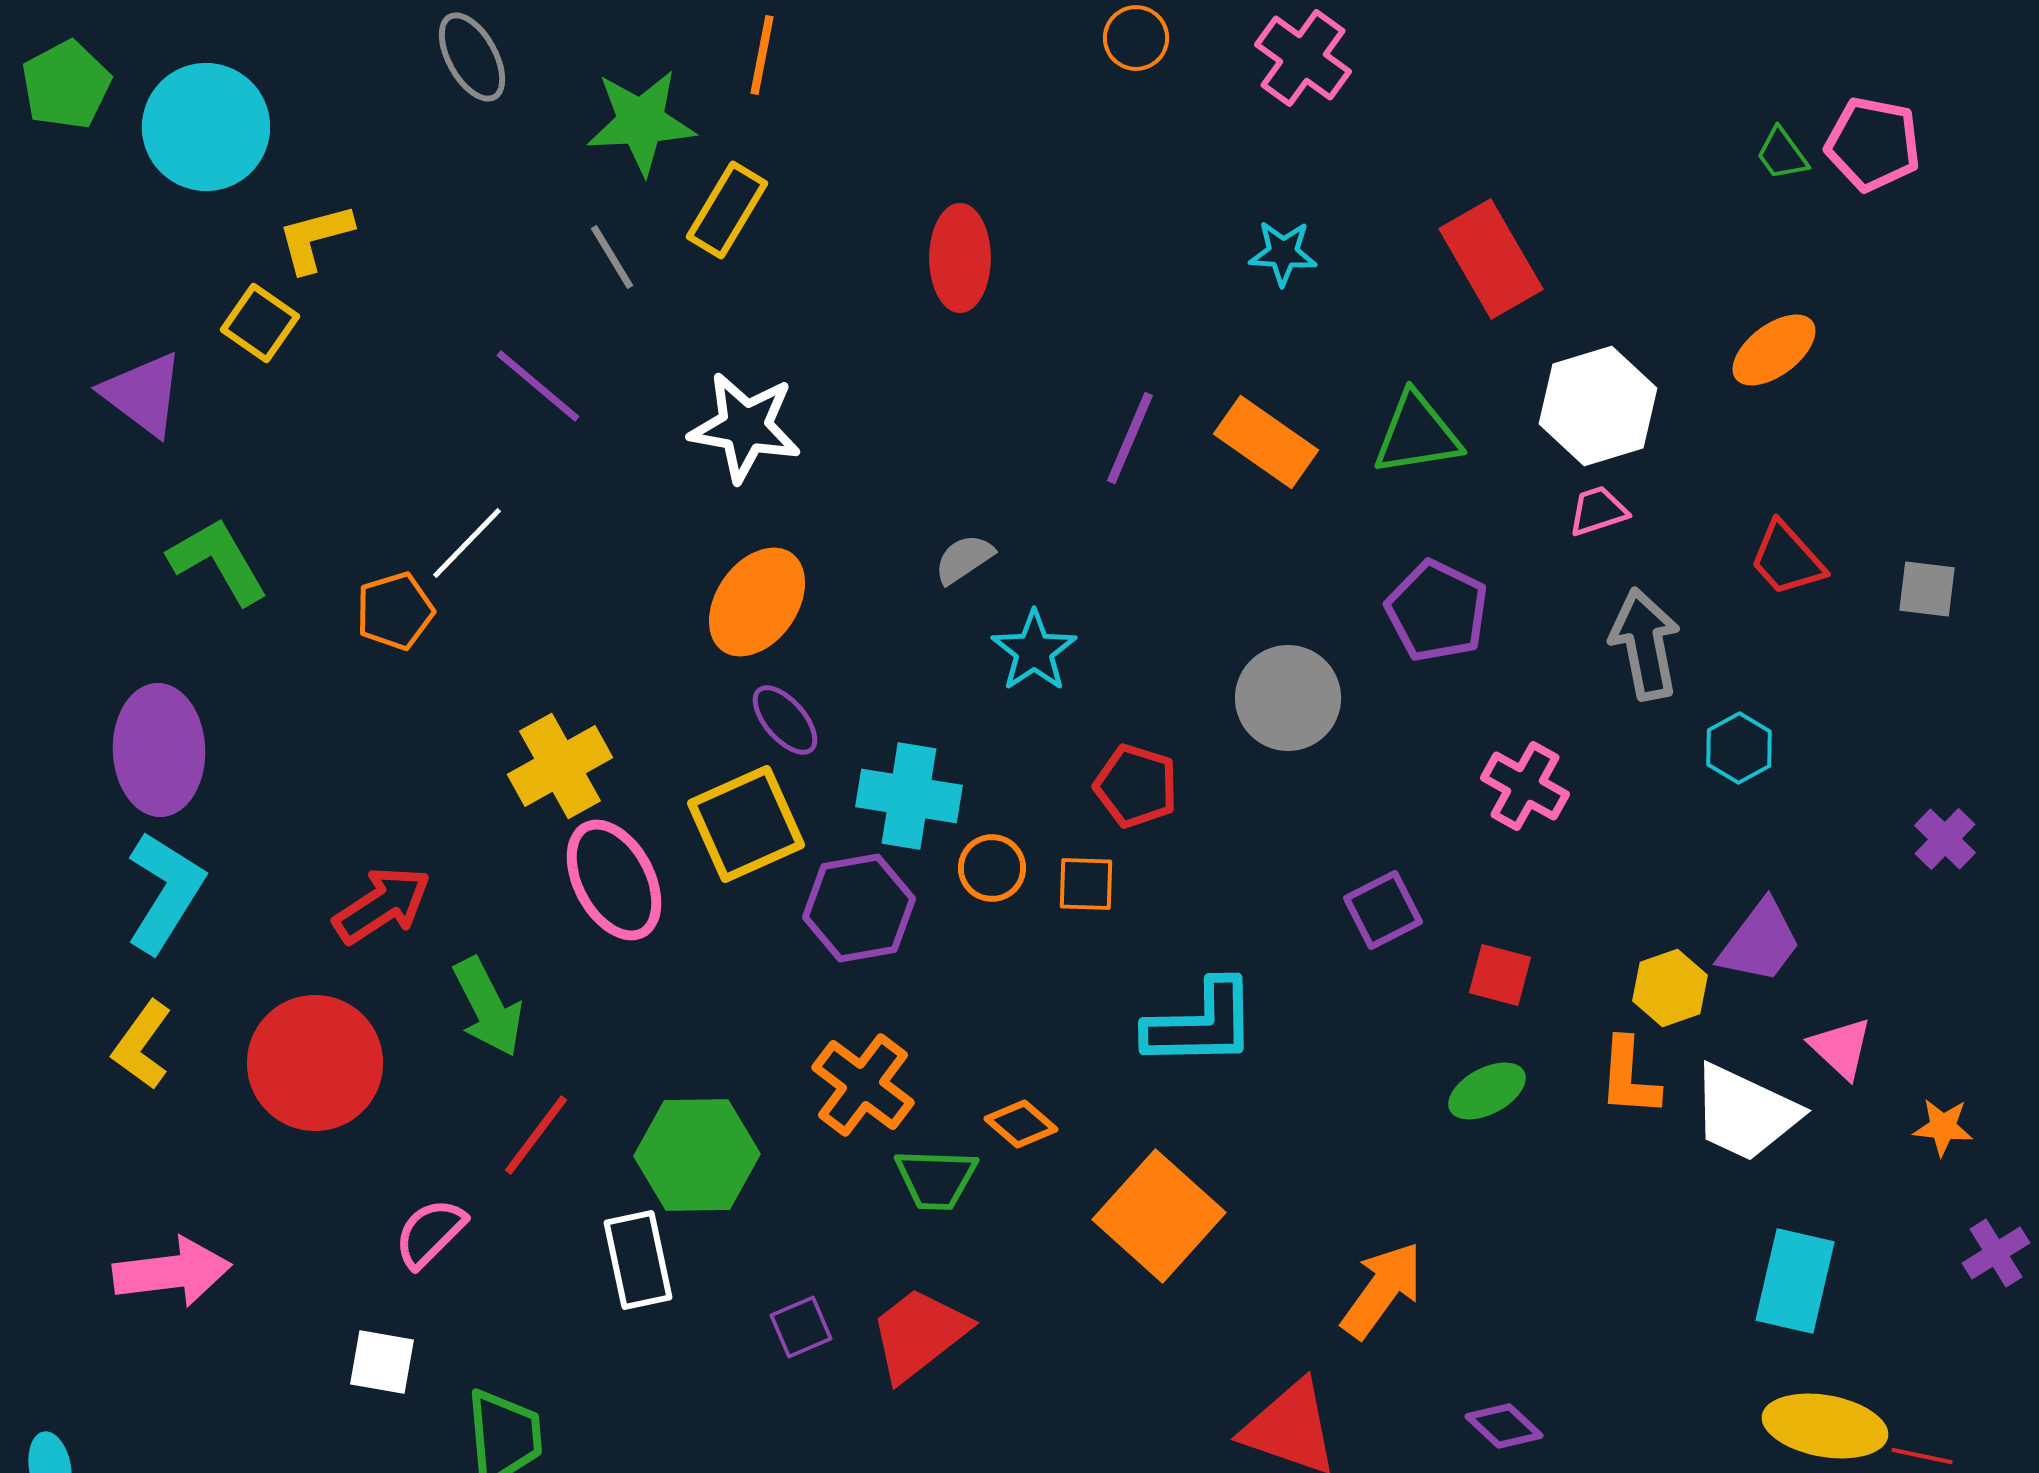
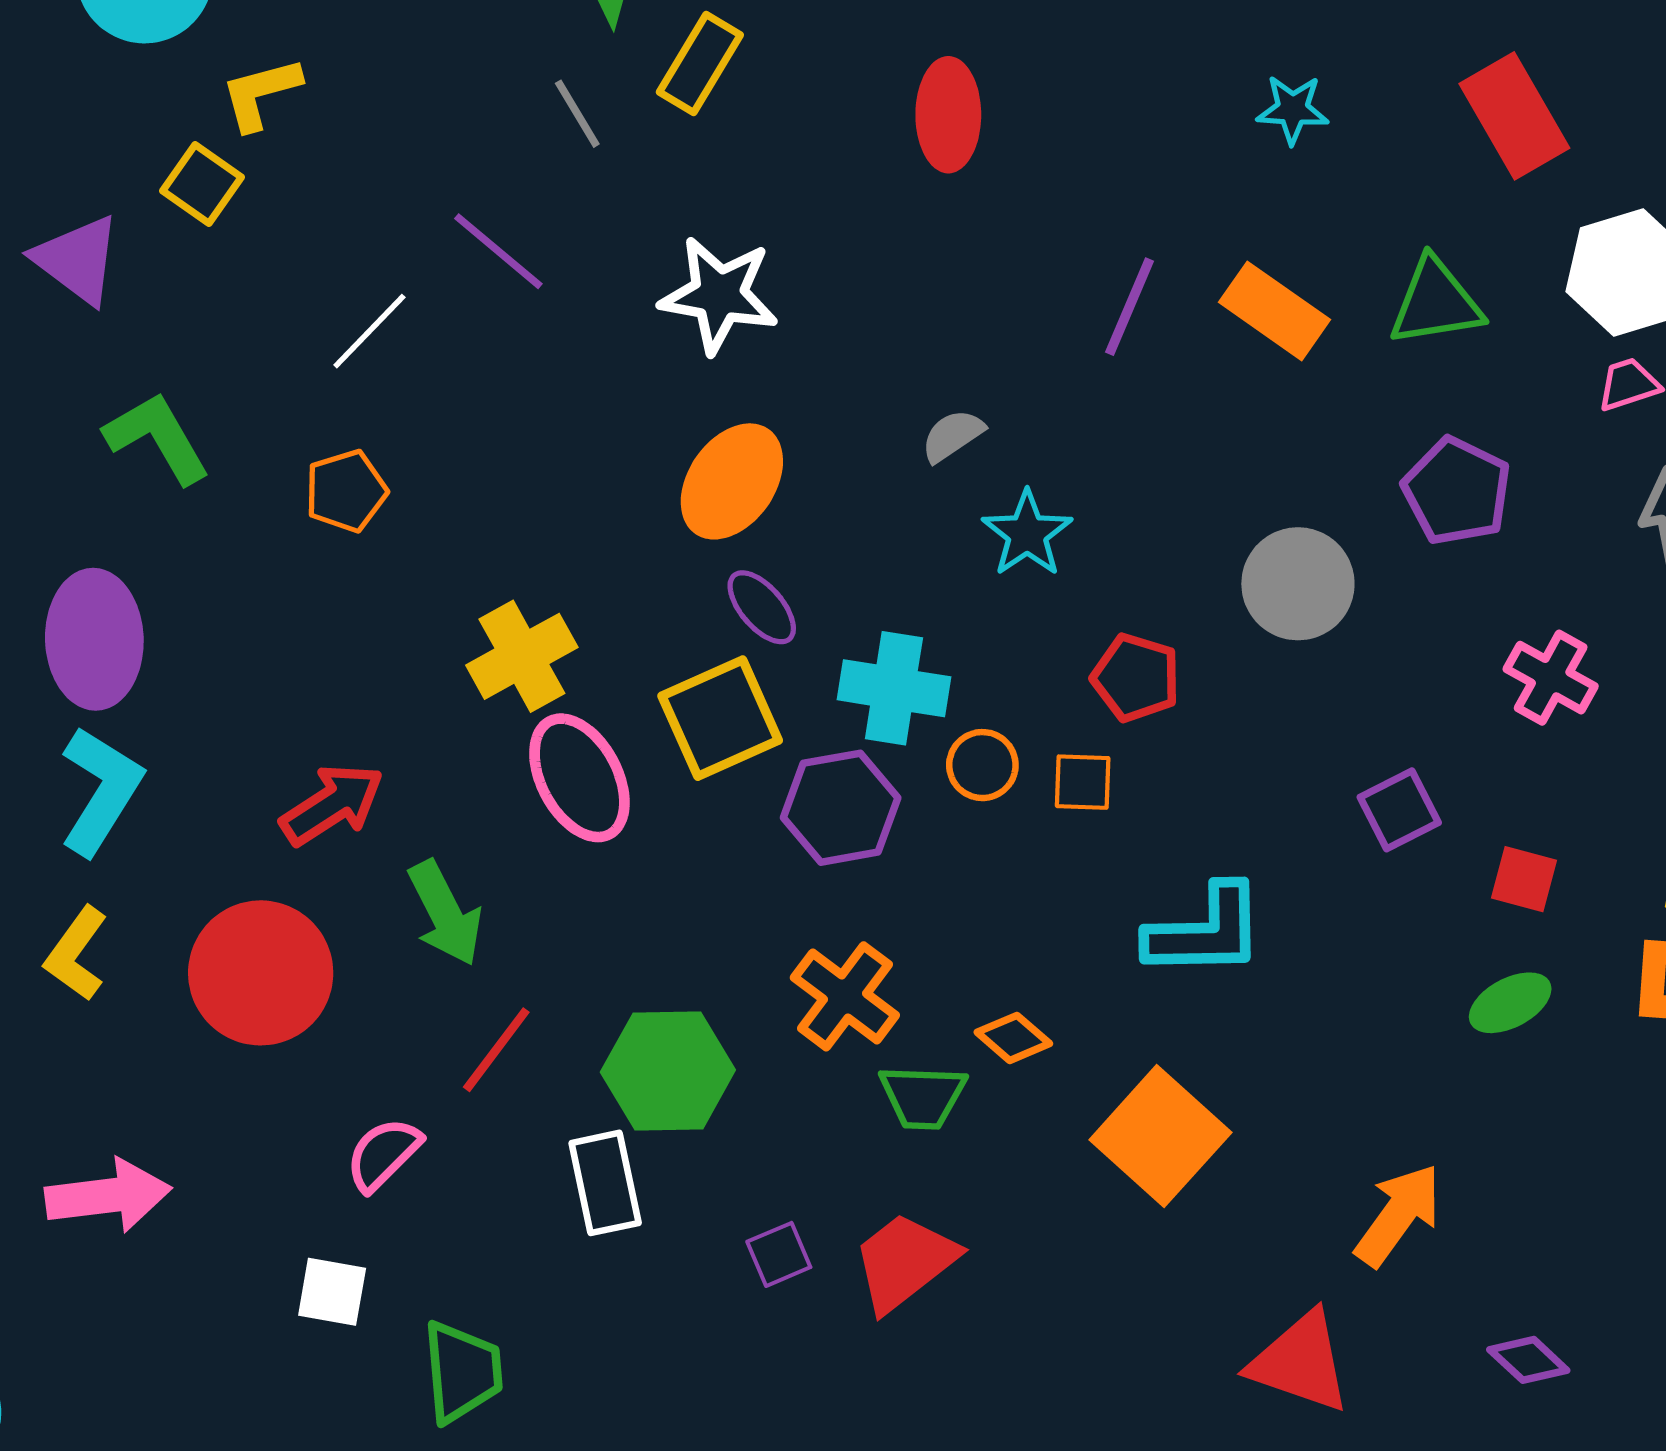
white line: (467, 543) -> (369, 331), moved

